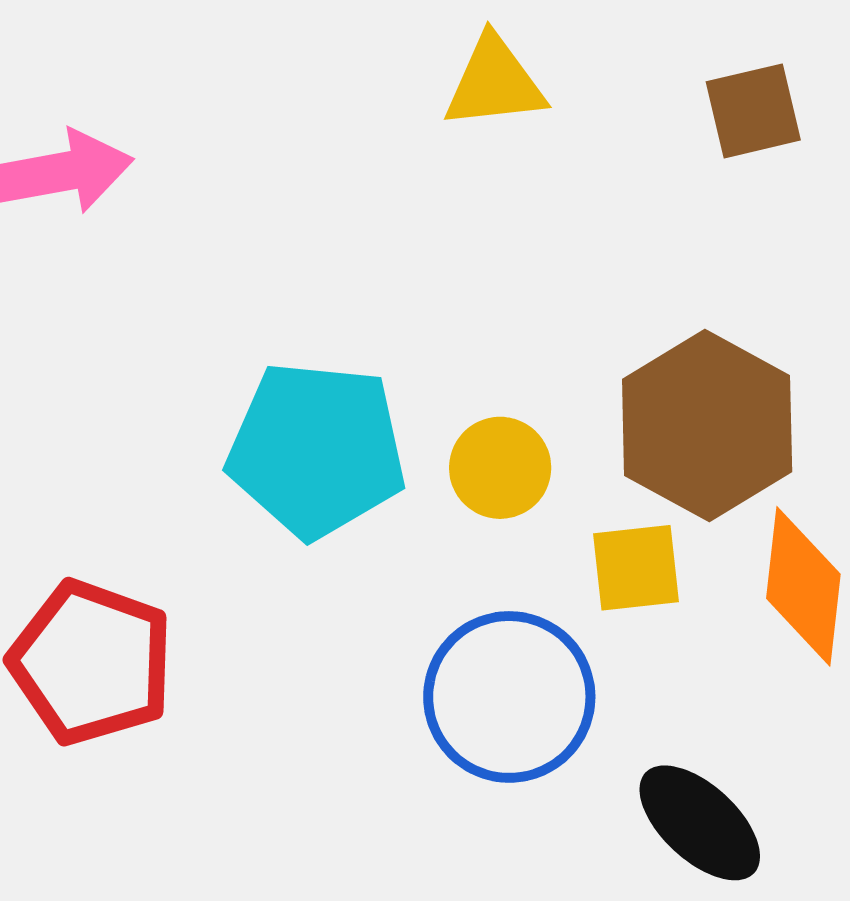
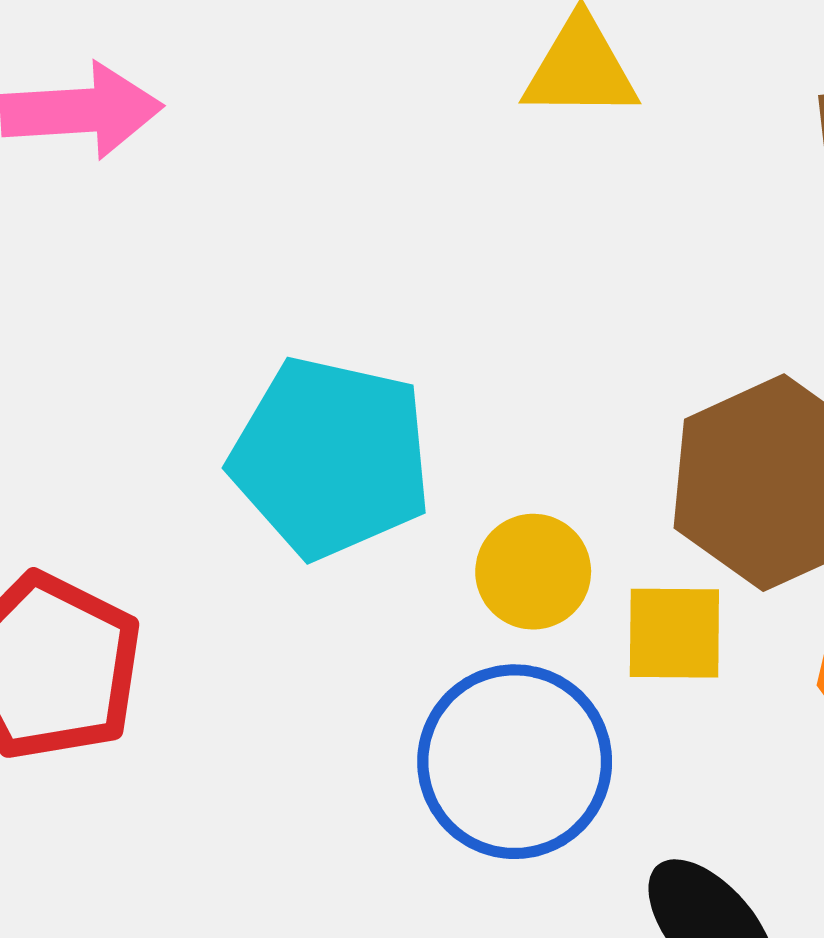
yellow circle: (500, 468) -> (533, 572), moved

